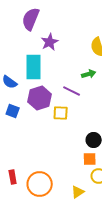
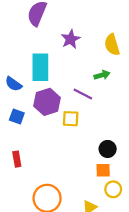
purple star: (50, 42) -> (71, 39), moved
red rectangle: (13, 177) -> (17, 159), moved

